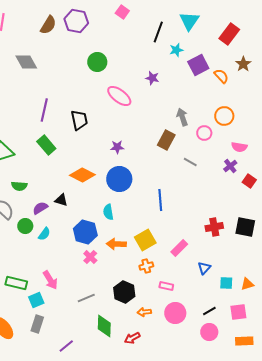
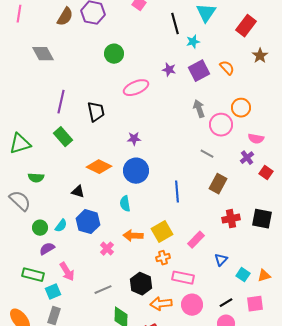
black line: (158, 32) -> (175, 24), turned -35
purple square: (198, 65) -> (199, 71), moved
orange semicircle: (221, 76) -> (227, 68), moved
pink ellipse: (119, 96) -> (136, 88), turned -60
pink circle: (204, 133) -> (221, 125), size x1.5
brown rectangle: (166, 140) -> (218, 184), moved
purple semicircle: (40, 208) -> (47, 249), moved
green circle: (25, 226) -> (40, 228), moved
blue hexagon: (85, 232) -> (88, 222), moved
cyan square: (226, 283) -> (243, 275), turned 32
pink rectangle: (166, 286) -> (183, 278), size x1.5
orange arrow: (144, 312) -> (161, 304), size x1.5

